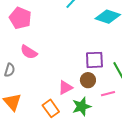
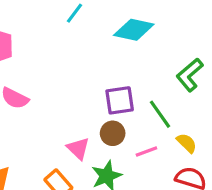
pink triangle: (65, 88) -> (78, 149), turned -42

